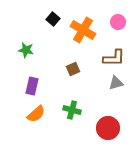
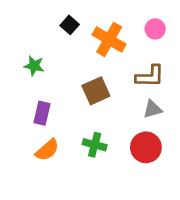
brown square: (73, 69) -> (96, 91), size x1.5
red circle: (108, 128) -> (146, 147), moved

